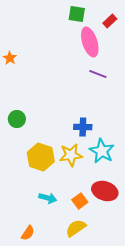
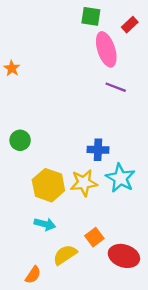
red ellipse: (105, 191) -> (124, 256), moved
cyan arrow: (48, 198) -> (45, 224), moved
yellow semicircle: (76, 228) -> (65, 255), moved

